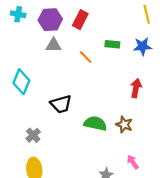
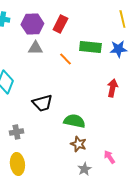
green rectangle: (112, 44) -> (90, 47), size x1.5
brown star: (124, 125) -> (78, 144), moved
gray cross: (33, 135) -> (16, 132), turned 32

